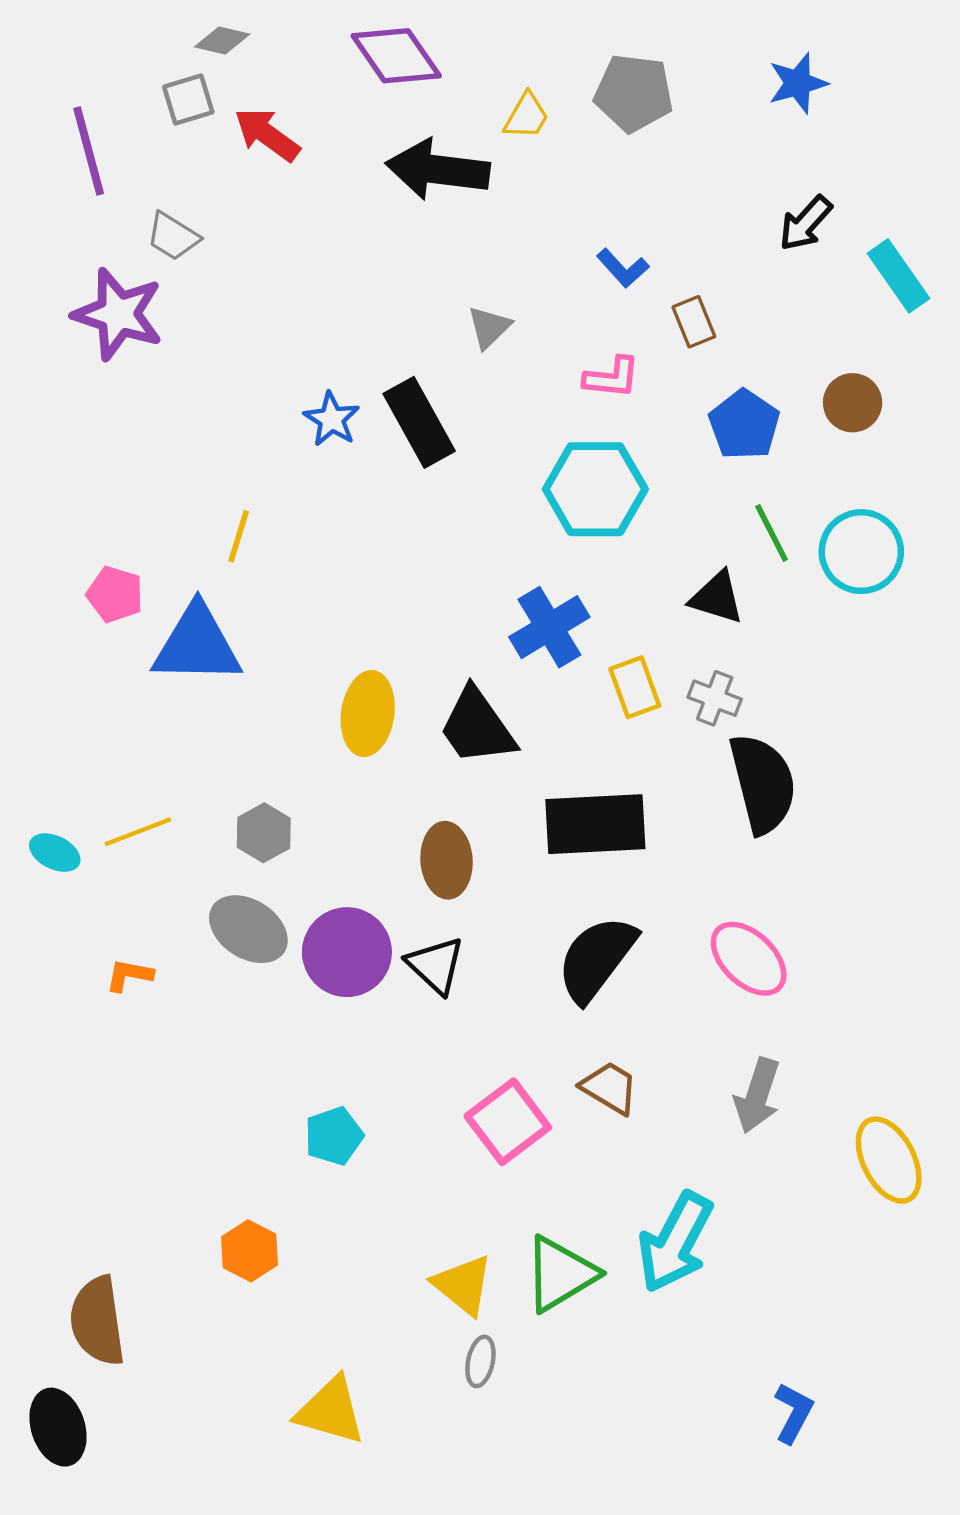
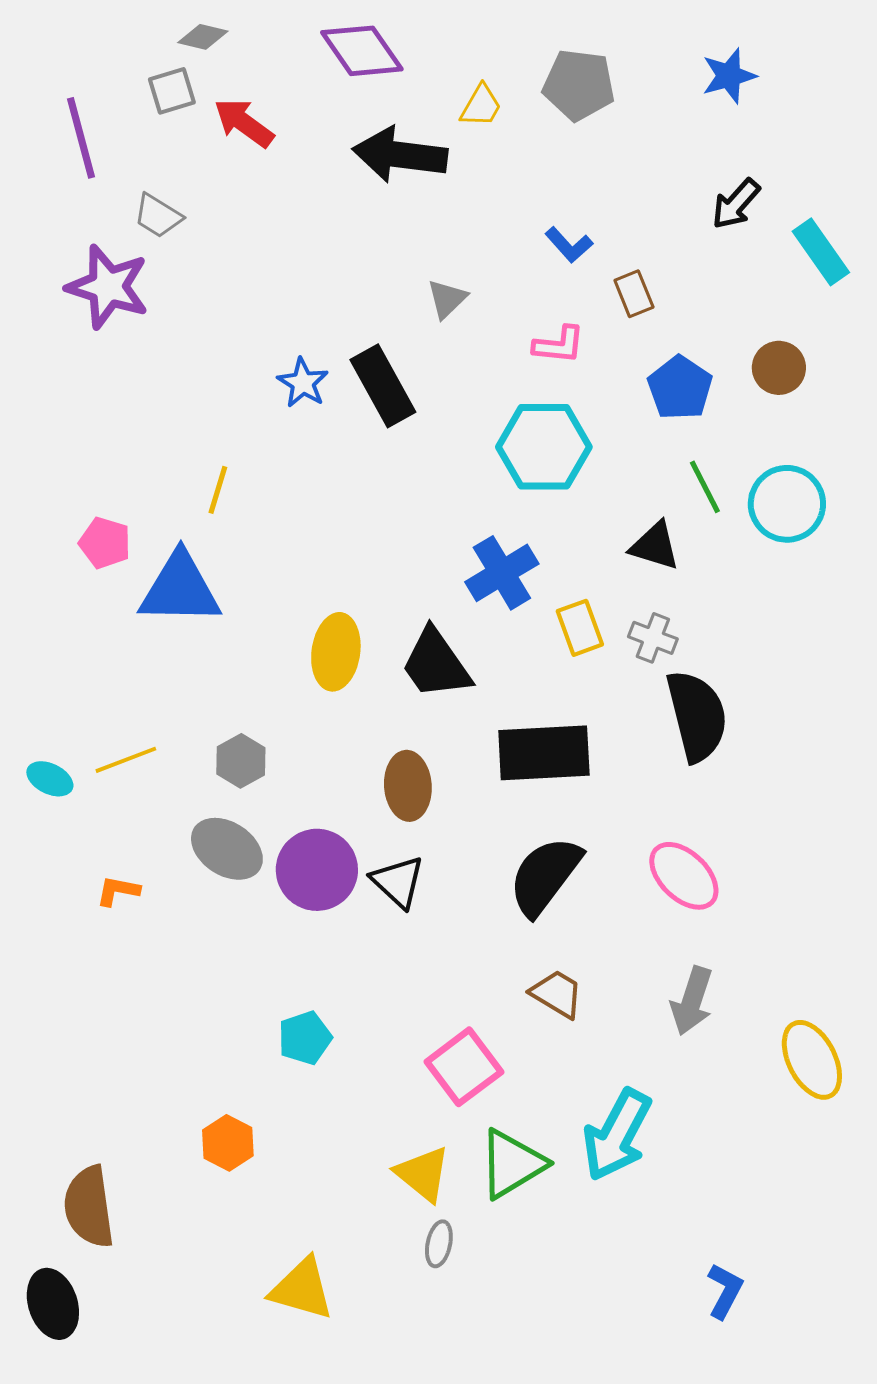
pink square: (508, 1122) -> (464, 1067), moved

